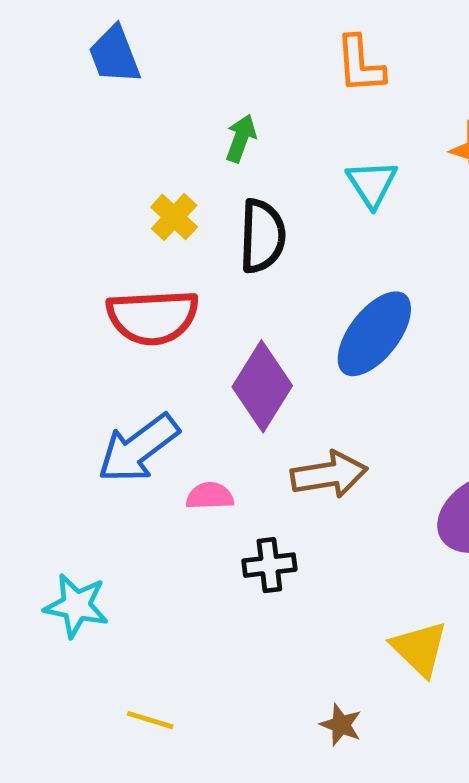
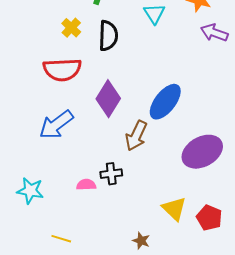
blue ellipse: (374, 334) -> (165, 102), moved
brown arrow: (329, 474) -> (136, 136), turned 124
pink semicircle: (210, 496) -> (86, 185), moved

